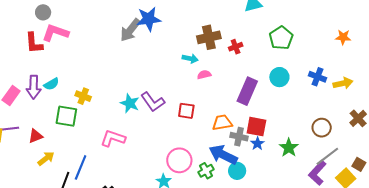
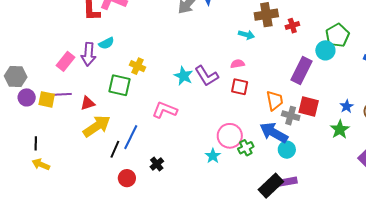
green pentagon: (281, 38) -> (337, 35), moved
pink semicircle: (204, 75) -> (237, 64), moved
cyan circle: (279, 77) -> (325, 50), moved
cyan semicircle: (51, 84) -> (106, 43), moved
orange trapezoid: (222, 123) -> (275, 101), turned 85
blue star: (257, 144) -> (347, 106), moved
yellow arrow: (46, 158) -> (97, 126), size x1.6
green cross: (206, 171) -> (246, 148), moved

